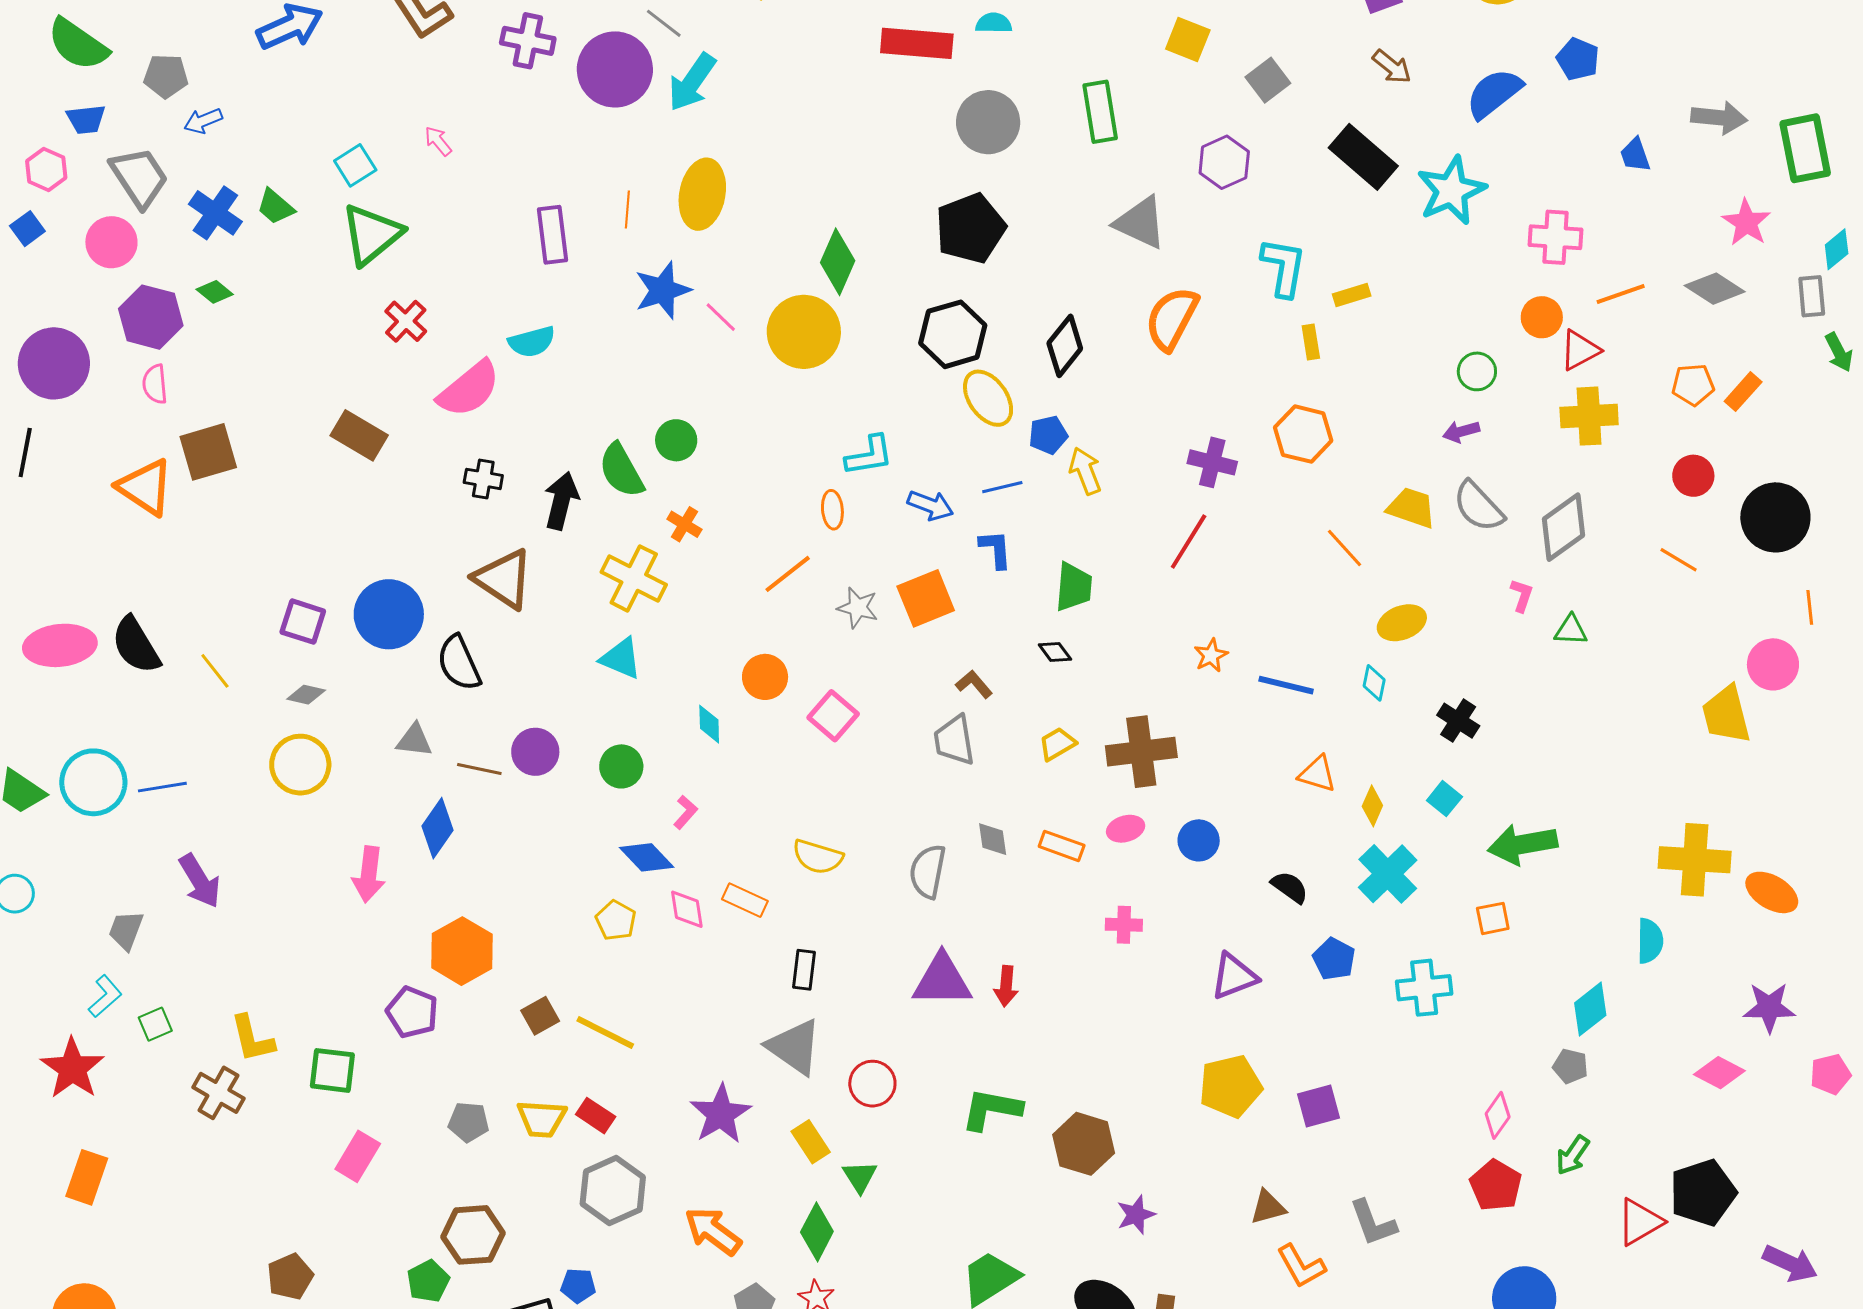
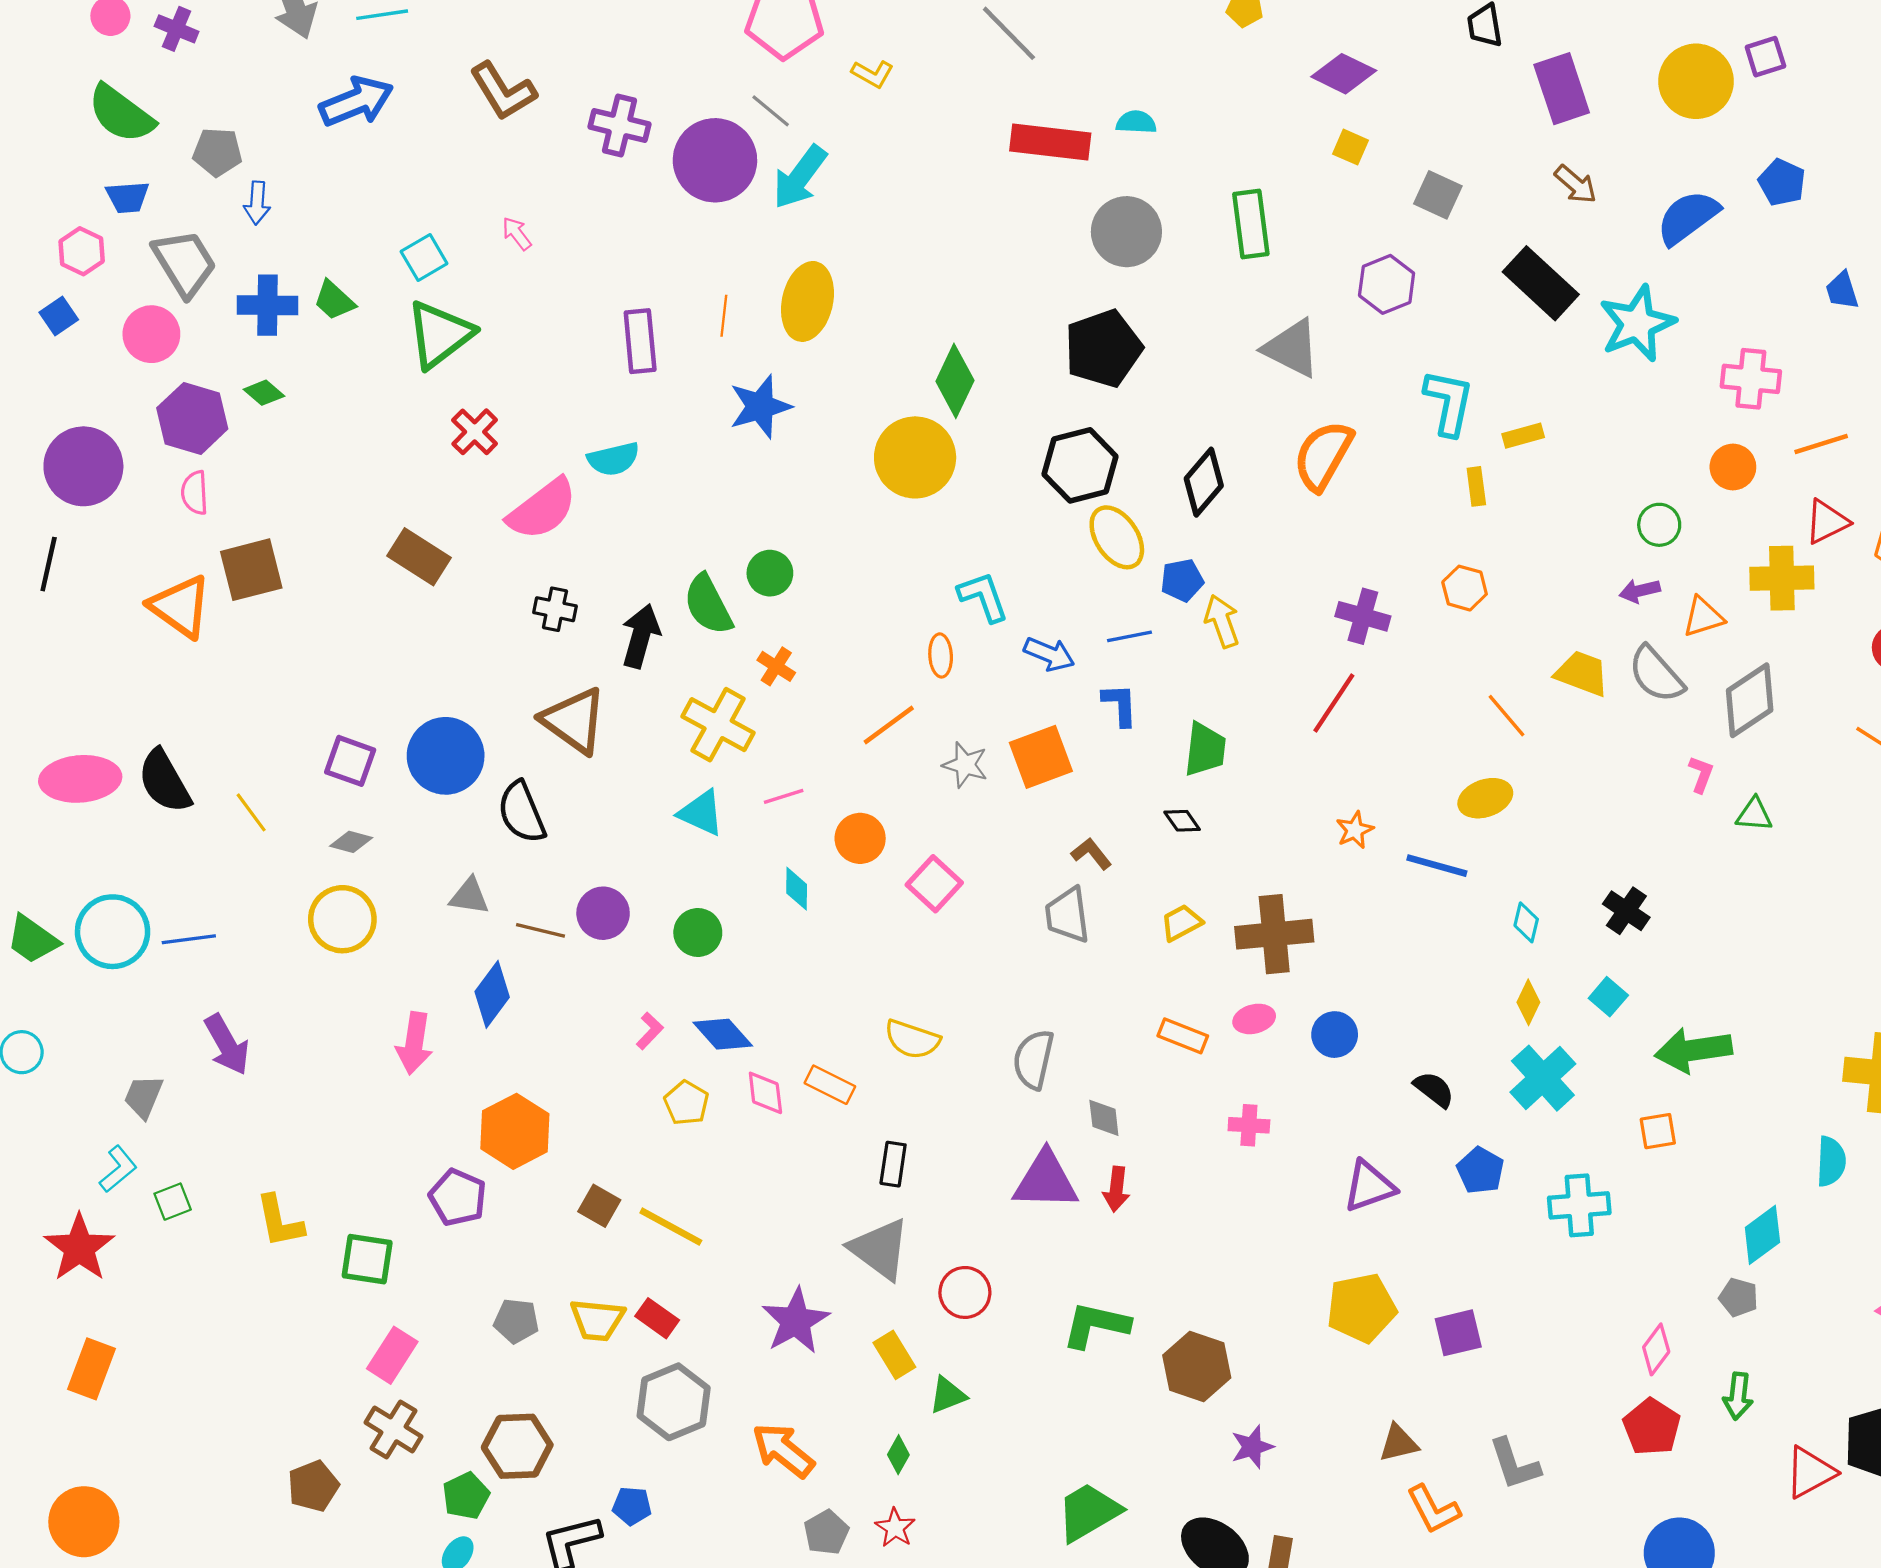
yellow square: (1188, 39) -> (1351, 147), size x0.7
gray square: (1268, 80) -> (1438, 195), turned -30
blue arrow: (203, 121) -> (257, 203), turned -66
blue cross: (215, 213) -> (268, 305), turned -36
pink line: (721, 317) -> (784, 796), moved, turned -63
red triangle: (1580, 350) -> (1827, 522), moved
orange hexagon: (1303, 434) -> (1465, 588), size x0.7
cyan L-shape: (869, 456) -> (983, 597), turned -102
yellow ellipse: (1402, 623) -> (1485, 798), moved
cyan diamond: (1374, 683) -> (1526, 922), moved
orange triangle: (1317, 774) -> (1703, 617), moved, turned -36
pink L-shape: (685, 812) -> (650, 1031), moved
gray diamond: (993, 839) -> (1104, 1118), moved
brown square: (540, 1016) -> (599, 1206), turned -33
brown cross: (218, 1093) -> (394, 1429), moved
green arrow: (1573, 1155) -> (1738, 1396), turned -30
green triangle: (860, 1177) -> (948, 1395), turned 39
green diamond: (817, 1232) -> (898, 1455), size x0.6

